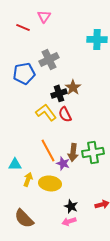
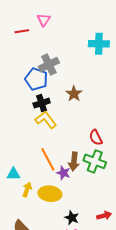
red line: (23, 27) -> (22, 31), turned -32
blue pentagon: (24, 73) -> (36, 79), moved, turned 30
black cross: (59, 93) -> (42, 103), moved
red semicircle: (65, 114) -> (96, 137), moved
green cross: (93, 152) -> (95, 161), turned 30

